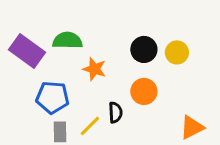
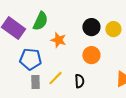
green semicircle: (67, 40) -> (40, 21), turned 114
black semicircle: (115, 112) -> (79, 81), moved

